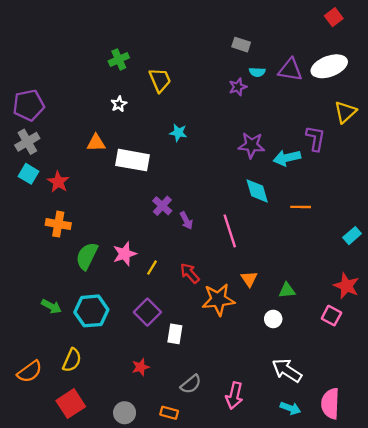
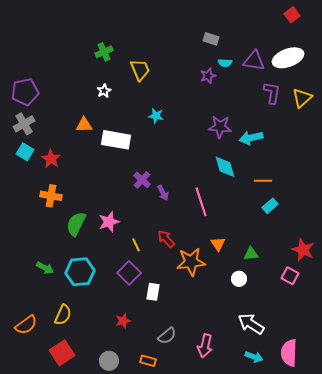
purple L-shape: (315, 138) -> (272, 93), moved
cyan rectangle: (352, 236) -> (270, 206), moved
yellow line: (152, 268) -> (136, 245), moved, turned -56

